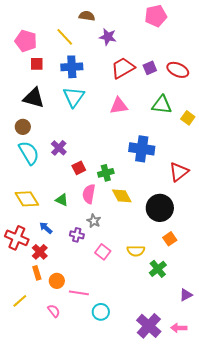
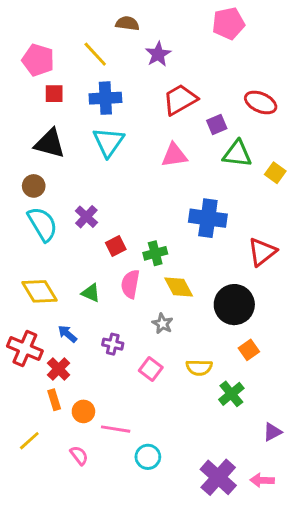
purple star: (108, 37) -> (158, 54), turned 30
purple square: (150, 68) -> (217, 124), moved
gray star: (94, 221) -> (163, 324), moved

